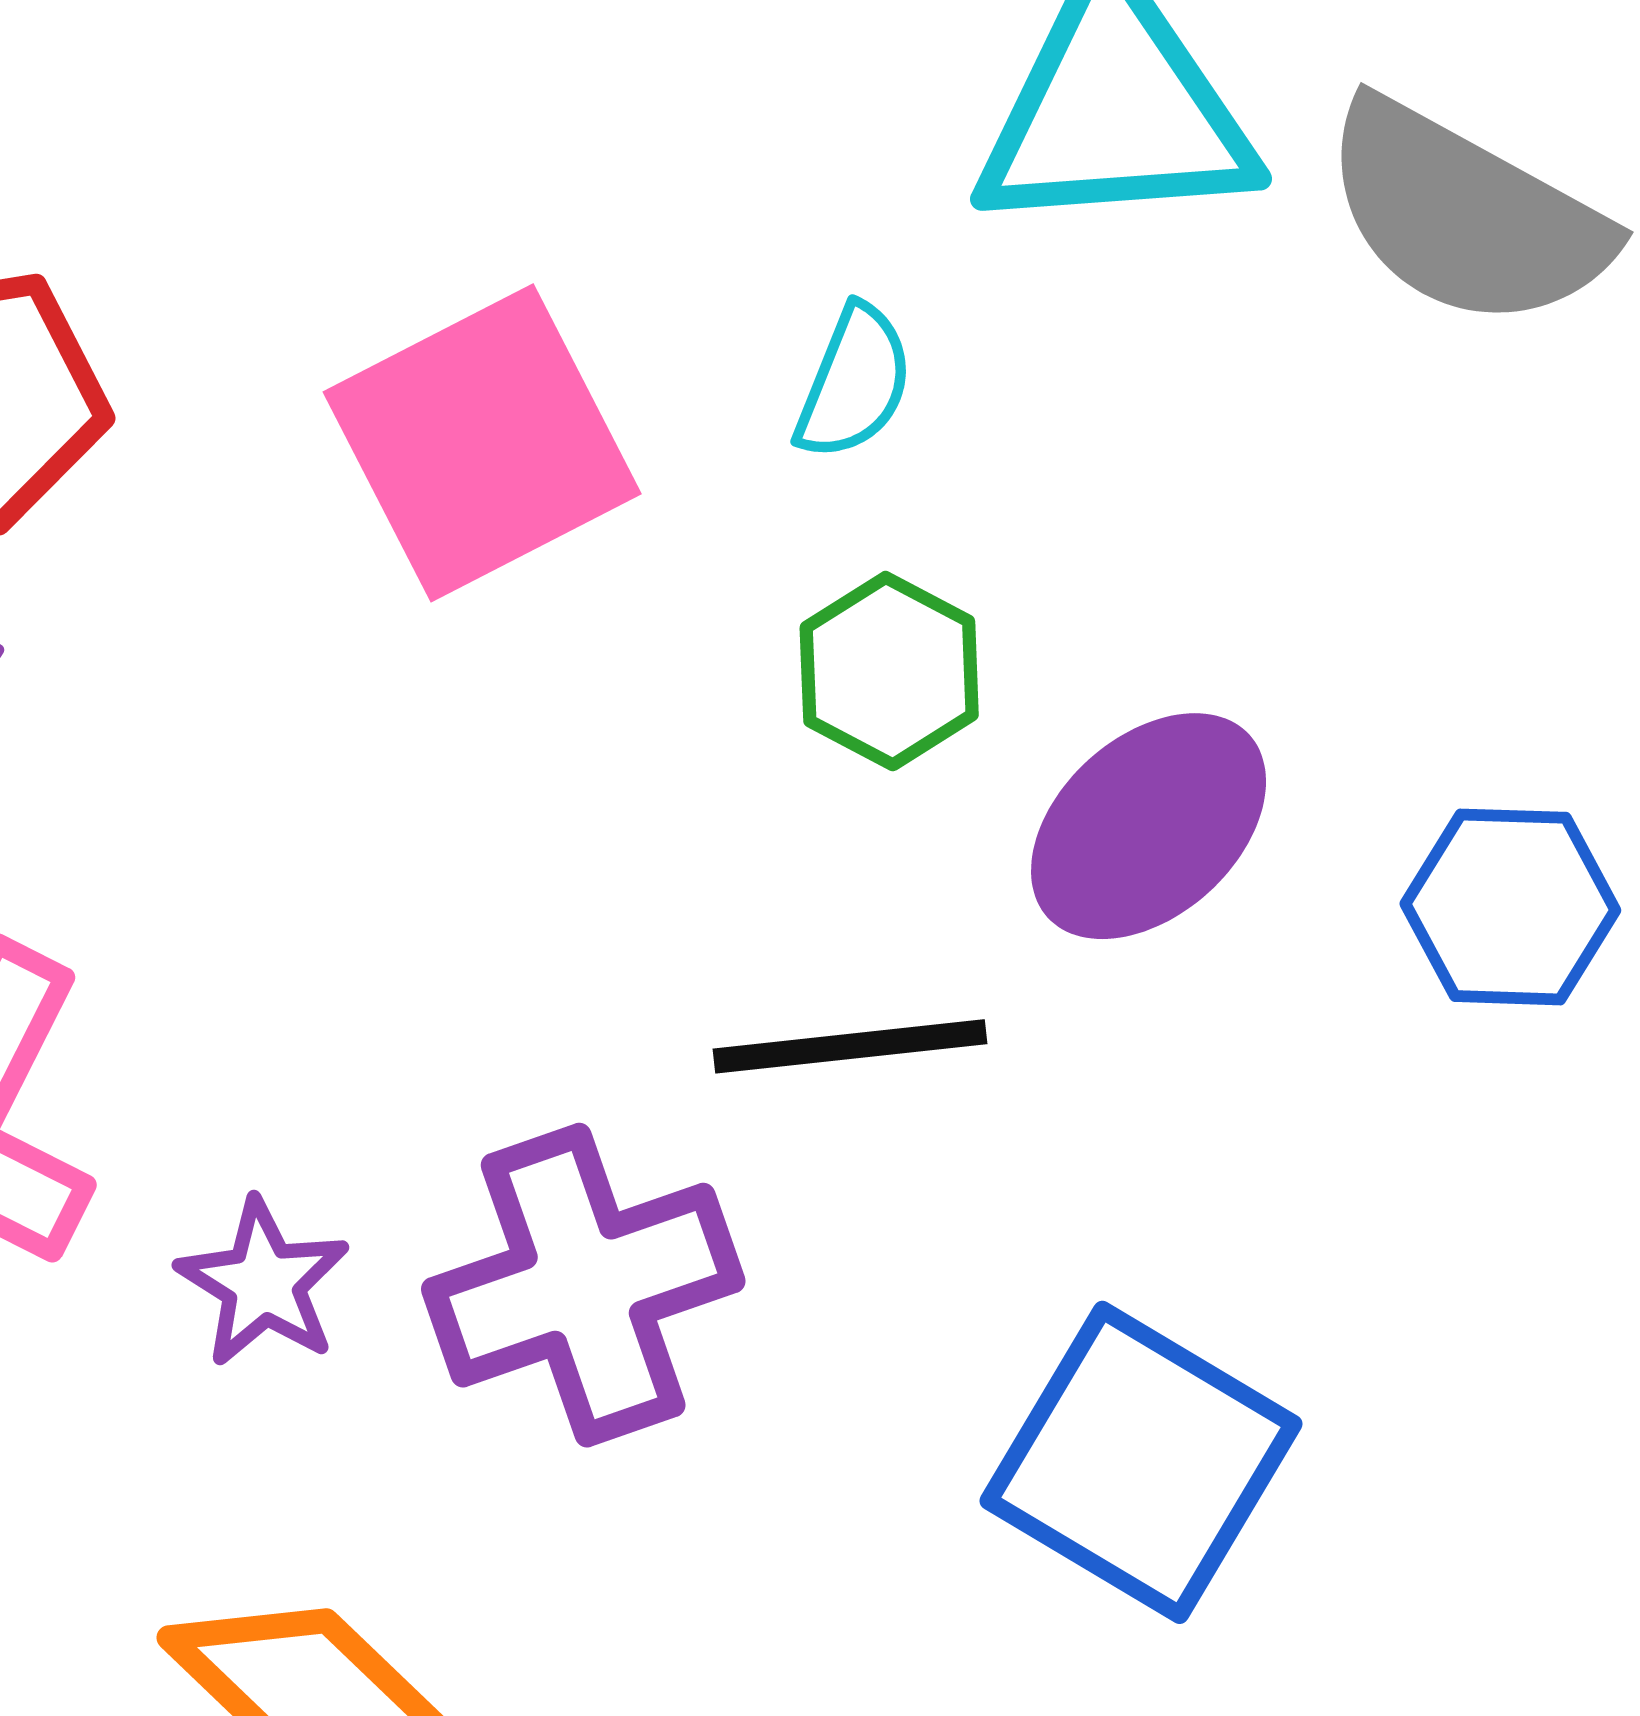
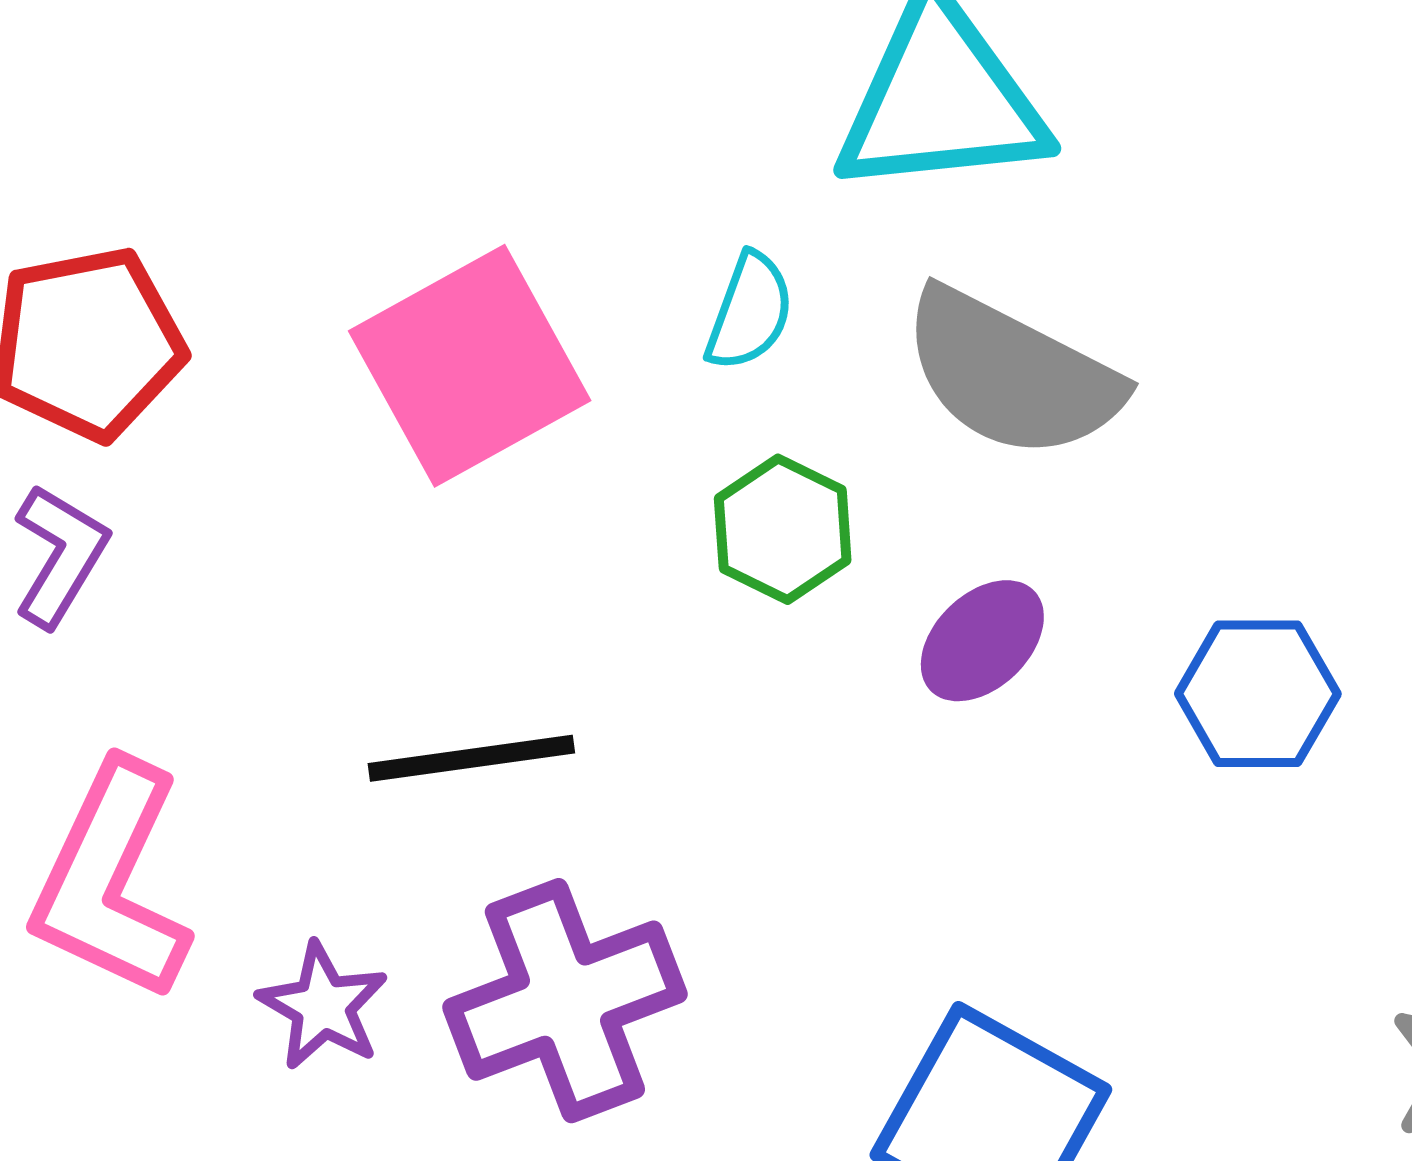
gray semicircle: (1466, 215) -> (1011, 374), moved
purple ellipse: (1149, 826) -> (982, 641), size x0.7
black line: (850, 1046) -> (471, 758), moved

